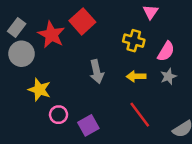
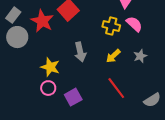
pink semicircle: (166, 51) -> (134, 24), moved, turned -78
yellow arrow: (136, 76) -> (113, 56), turned -42
yellow star: (39, 90) -> (50, 67), moved

